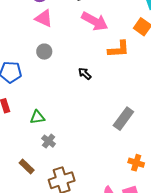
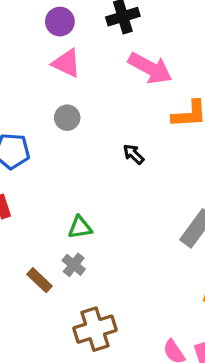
green triangle: (37, 117) -> (80, 227), moved
brown rectangle: (27, 167) -> (40, 280), moved

